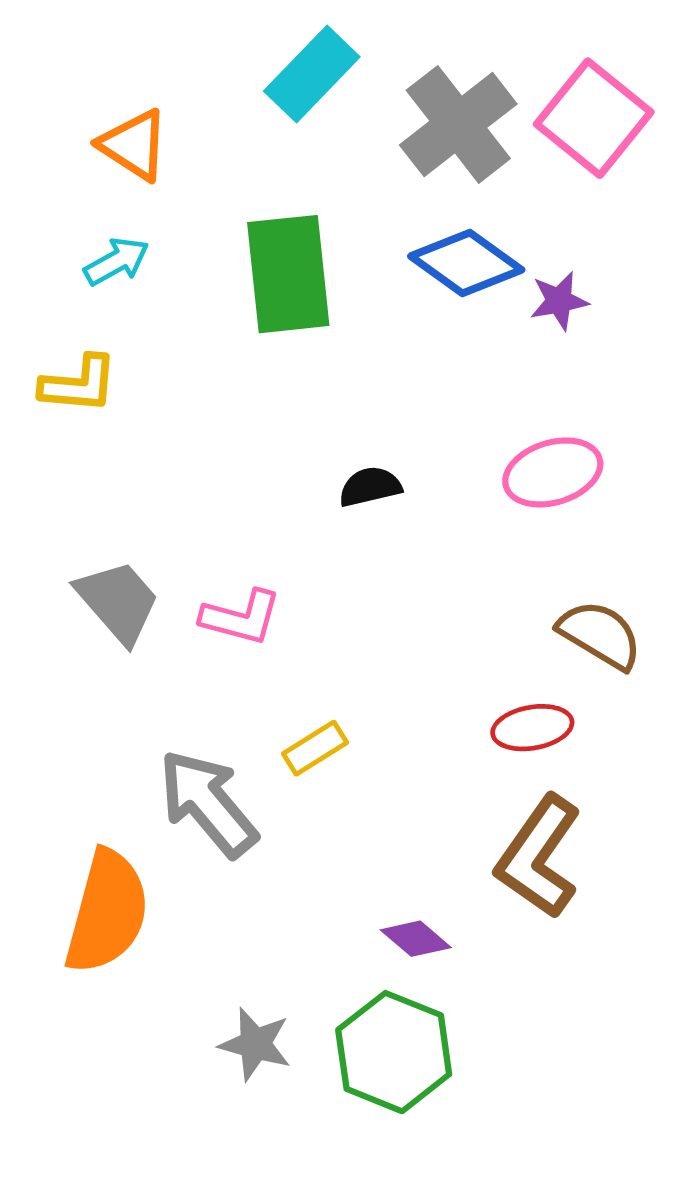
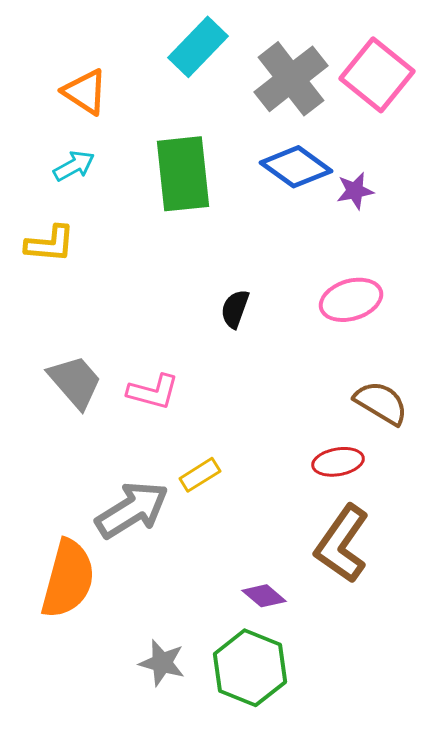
black semicircle: (370, 487) -> (235, 309), turned -57
gray arrow: (208, 803) -> (132, 510), turned 98

